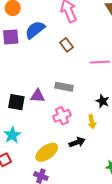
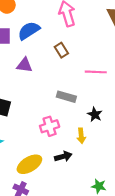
gray rectangle: (64, 87) -> (66, 97), moved
purple triangle: (38, 96) -> (24, 65), moved

